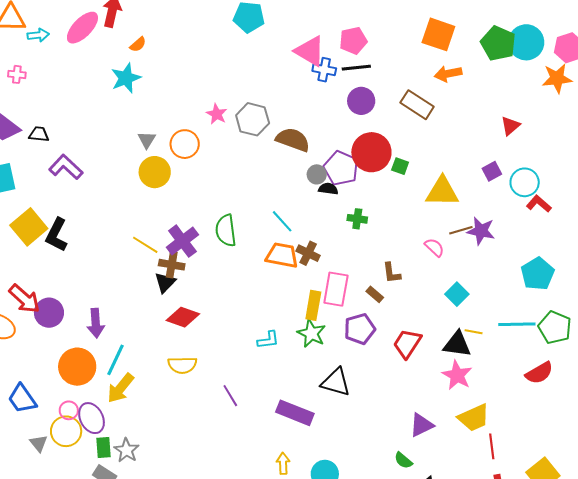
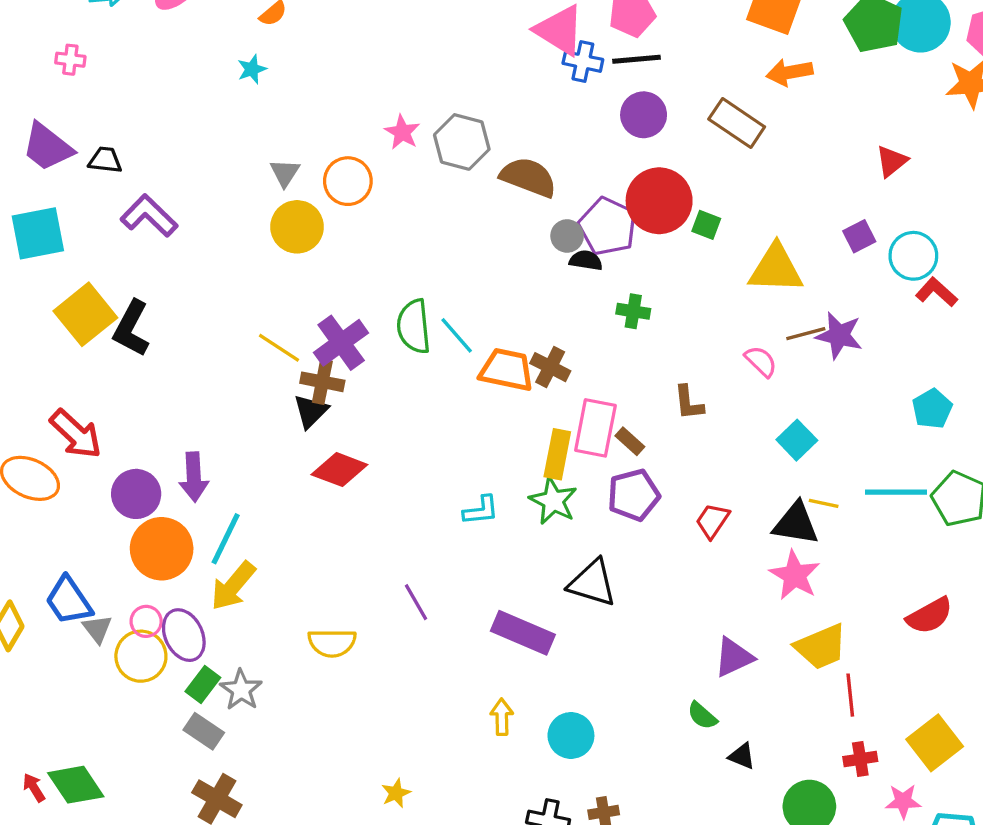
cyan star: (126, 78) -> (252, 69), size x0.6
cyan line: (282, 221) -> (457, 335), moved
cyan pentagon: (538, 274) -> (932, 409), size x0.7
brown rectangle: (375, 294) -> (630, 441), moved
purple circle: (49, 313) -> (136, 494), moved
red trapezoid: (407, 344) -> (712, 521), size x0.7
yellow semicircle: (182, 365) -> (332, 643), moved
red semicircle: (539, 373) -> (930, 616), moved
gray triangle: (39, 443) -> (97, 629), moved
green rectangle: (104, 448) -> (203, 684), turned 40

